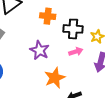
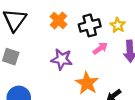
orange cross: (48, 16) -> (59, 21), turned -35

